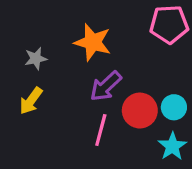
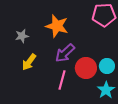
yellow arrow: (31, 101) -> (29, 62), moved

